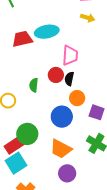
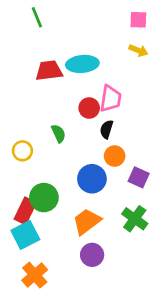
red circle: (56, 75) -> (89, 108), moved
green semicircle: (34, 85) -> (58, 133), turned 144
red rectangle: (14, 145) -> (25, 211), turned -36
orange trapezoid: (61, 149) -> (87, 221), turned 110

